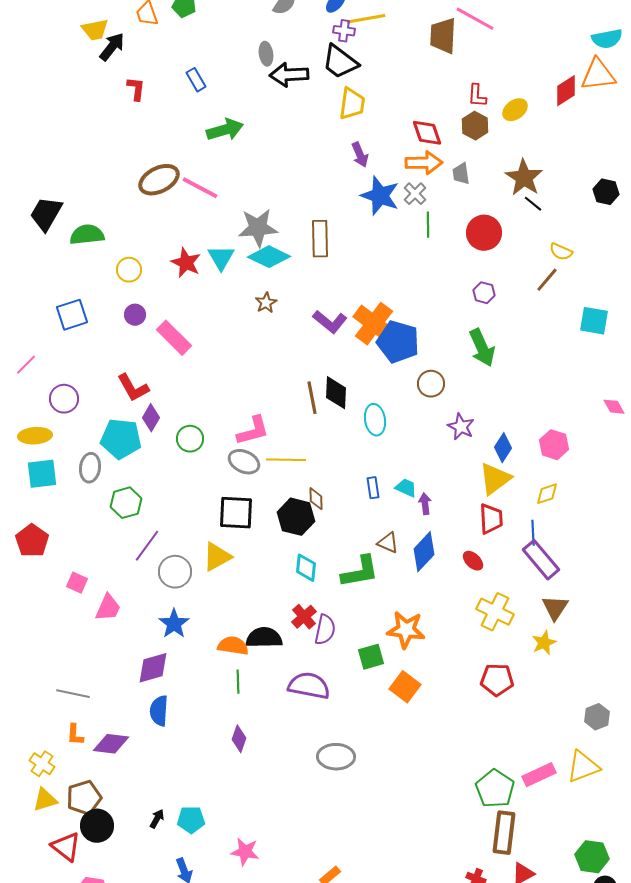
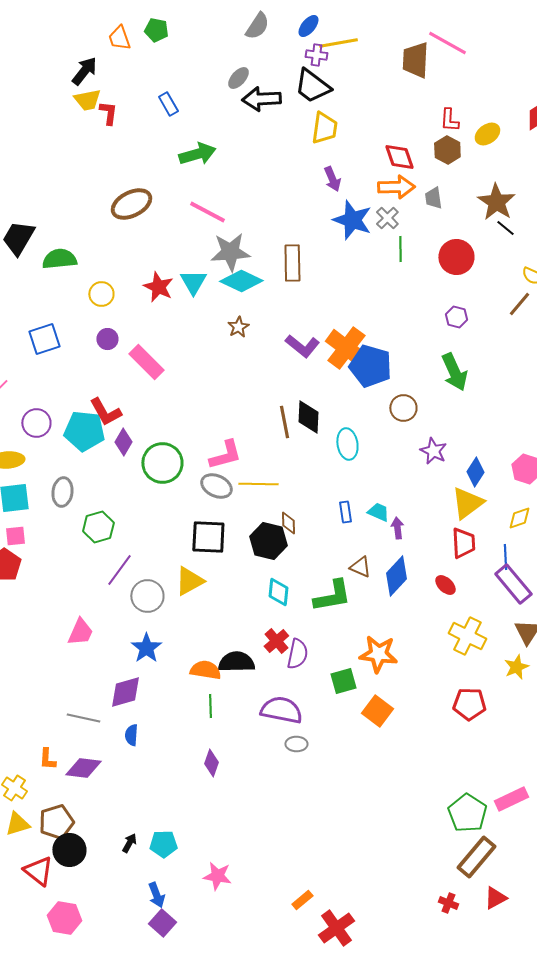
yellow trapezoid: (95, 30) -> (87, 100), moved
gray ellipse: (266, 54) -> (238, 78), turned 50
pink line: (200, 188) -> (207, 212), moved
cyan pentagon: (121, 439) -> (84, 431), moved
green circle: (190, 439) -> (162, 463), size x1.5
pink square: (77, 583) -> (15, 536), moved, turned -30
gray line: (73, 694) -> (83, 718), moved
blue semicircle: (159, 711) -> (131, 735), size x0.7
gray ellipse: (336, 757) -> (296, 744), moved, size x0.6
brown rectangle: (504, 833) -> (476, 857), turned 33

